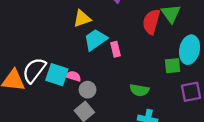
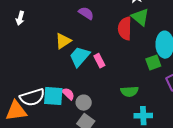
white semicircle: (34, 70) -> (32, 97), turned -130
pink semicircle: (73, 76) -> (68, 94), turned 40

